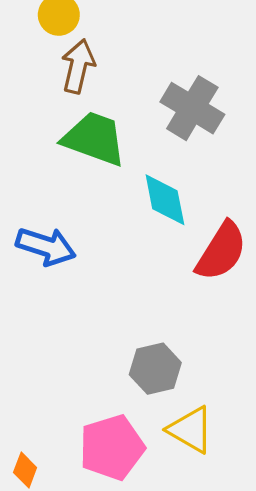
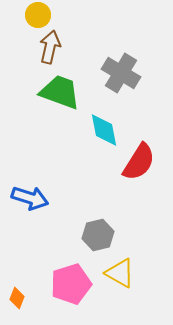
blue arrow: (46, 246) -> (30, 198), moved

